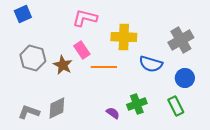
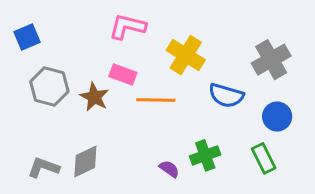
blue square: (23, 14) -> (27, 37), moved
yellow cross: (124, 37) -> (186, 55), turned 30
pink rectangle: (82, 50) -> (123, 75), turned -36

